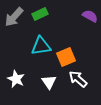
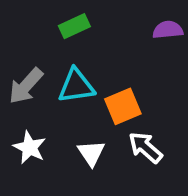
purple semicircle: (90, 16) -> (168, 30), turned -35
gray arrow: (14, 17) -> (26, 86), moved

